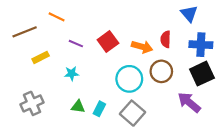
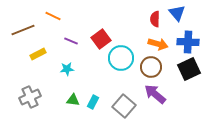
red semicircle: (166, 39) -> (155, 19), moved
orange arrow: (142, 47) -> (158, 44), moved
cyan circle: (129, 79) -> (121, 58), moved
purple arrow: (189, 102) -> (155, 94), moved

